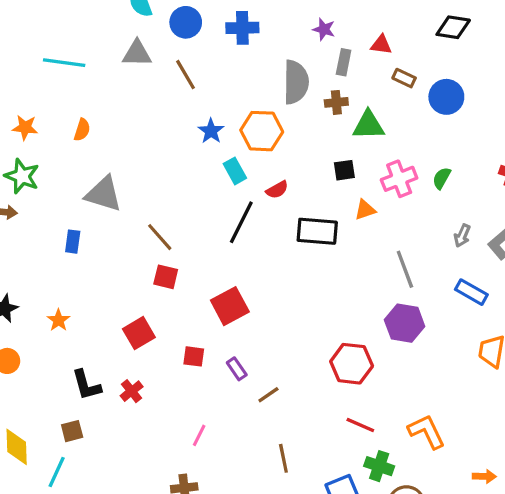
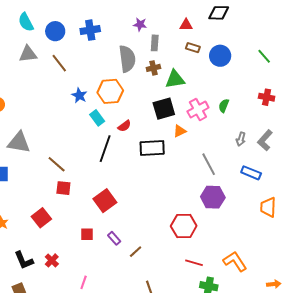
red triangle: (381, 45) -> (186, 25), moved
black square: (344, 170) -> (164, 109), size x1.6
red square: (139, 333) -> (41, 218), moved
pink line: (199, 435) -> (84, 282), moved

